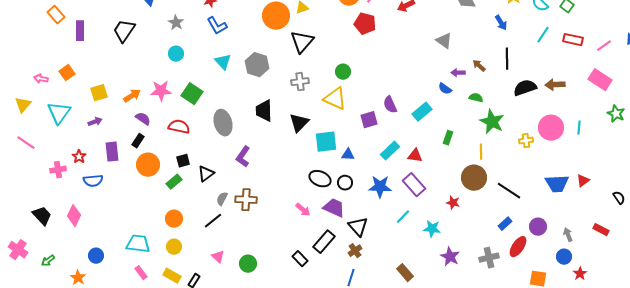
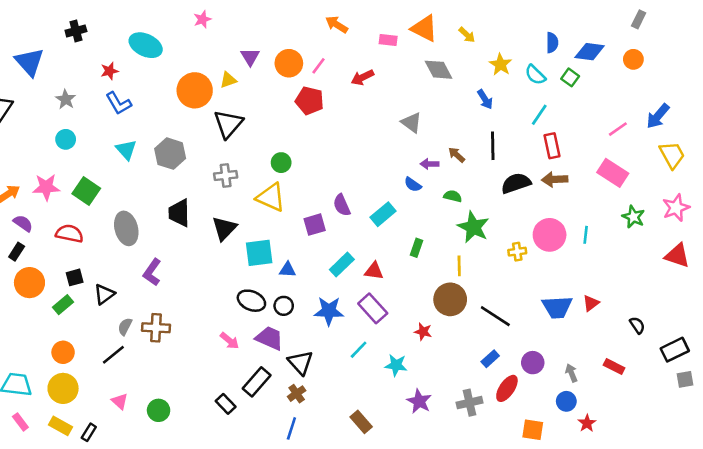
red rectangle: (573, 40) -> (552, 146), moved, turned 66
yellow circle: (174, 247) -> (63, 388), size x1.5

